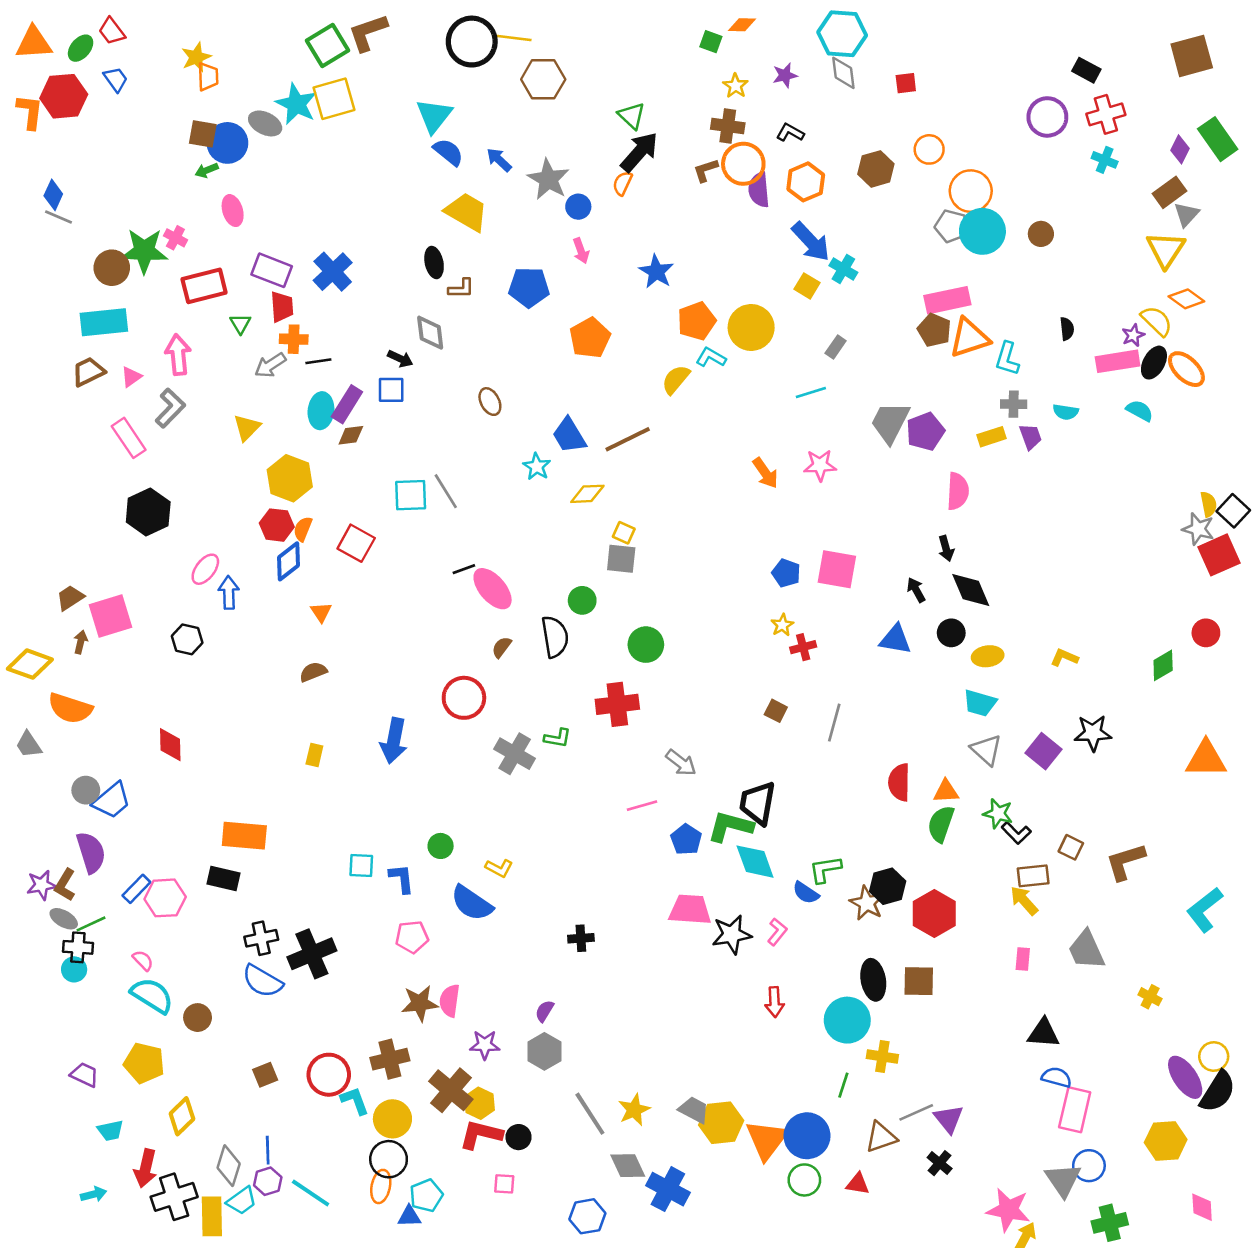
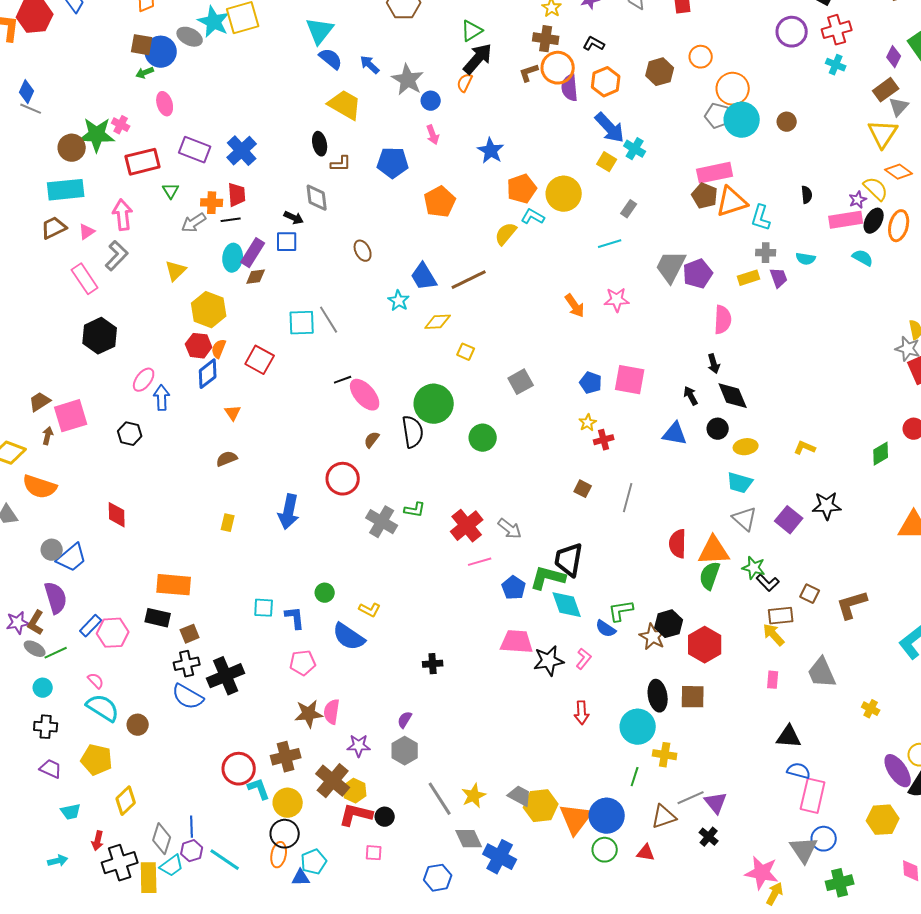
green triangle: (632, 116) -> (472, 31), turned 45
red trapezoid: (282, 307) -> (237, 195), moved
orange ellipse: (1186, 369) -> (899, 226), turned 60
gray square: (621, 559) -> (521, 382), moved, turned -35
green circle: (582, 600) -> (434, 404), size x1.8
red cross: (617, 704) -> (467, 526), moved, turned -32
orange triangle: (946, 791) -> (714, 551), size x1.6
black cross: (78, 947) -> (46, 727), moved
brown square: (265, 1075) -> (190, 634), moved
red arrow: (146, 1168) -> (98, 841), size x0.7

